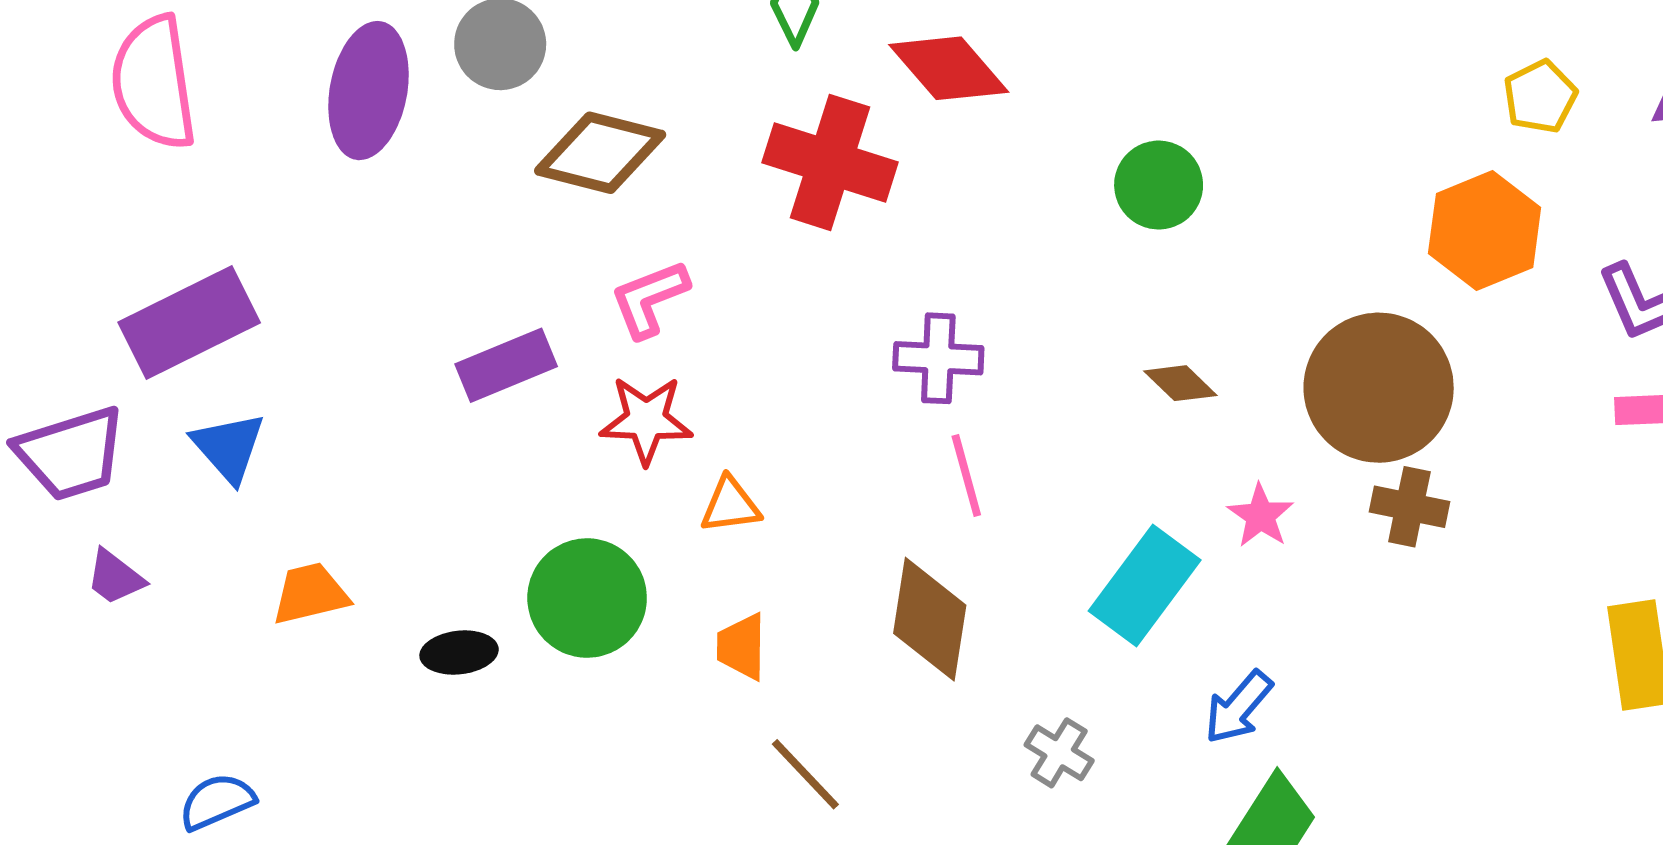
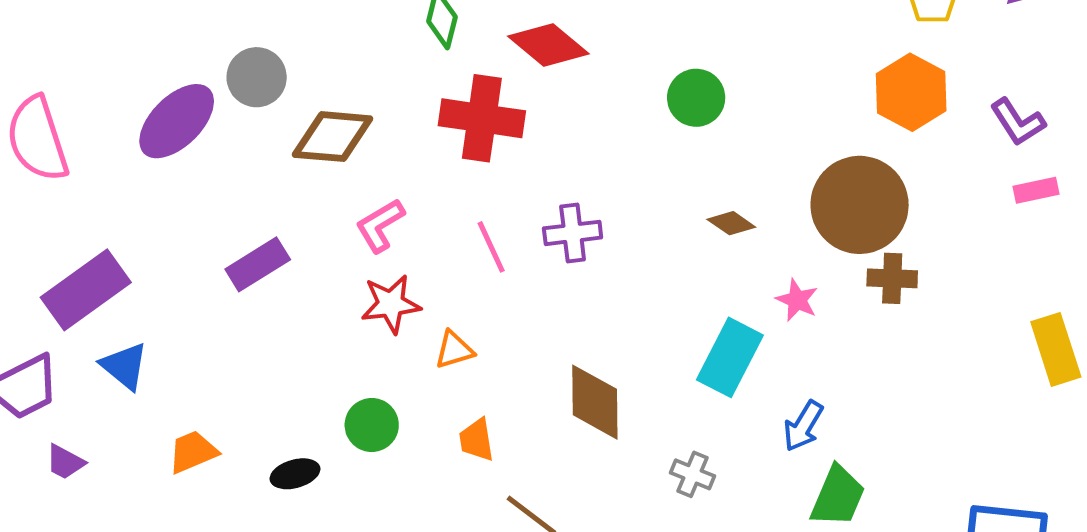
purple ellipse: (368, 91) -> (177, 121), turned 44
purple rectangle: (506, 365) -> (258, 264), moved
pink line: (966, 476) -> (491, 247), moved
green circle: (587, 598) -> (372, 425), size x0.7

